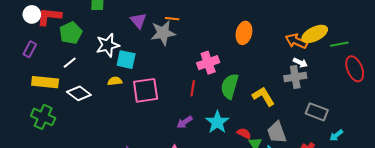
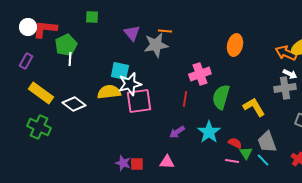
white star: (108, 45) -> (130, 84), moved
white line: (70, 63) -> (70, 59), moved, turned -48
yellow semicircle: (115, 81) -> (109, 92), size x1.6
yellow rectangle: (45, 82) -> (41, 93), turned 30

